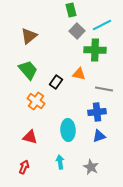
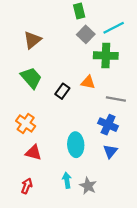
orange cross: (36, 101) -> (26, 123), moved
blue cross: (97, 112) -> (108, 125), turned 30
blue triangle: (99, 136) -> (110, 151), turned -32
gray star: (91, 167) -> (88, 186), moved

